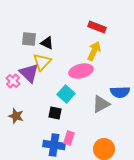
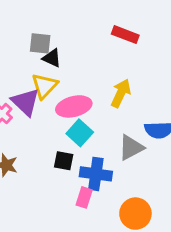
gray square: (29, 39) -> (40, 43), moved
yellow arrow: (94, 51) -> (121, 93), moved
pink ellipse: (81, 71) -> (74, 106), moved
blue cross: (54, 145) -> (96, 174), moved

